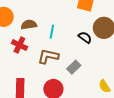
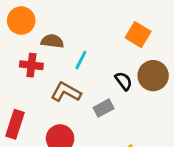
red cross: (19, 45) -> (31, 65), turned -35
gray rectangle: (74, 67) -> (104, 108), moved

